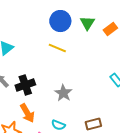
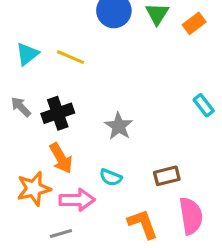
yellow line: (57, 48) -> (71, 57), moved

